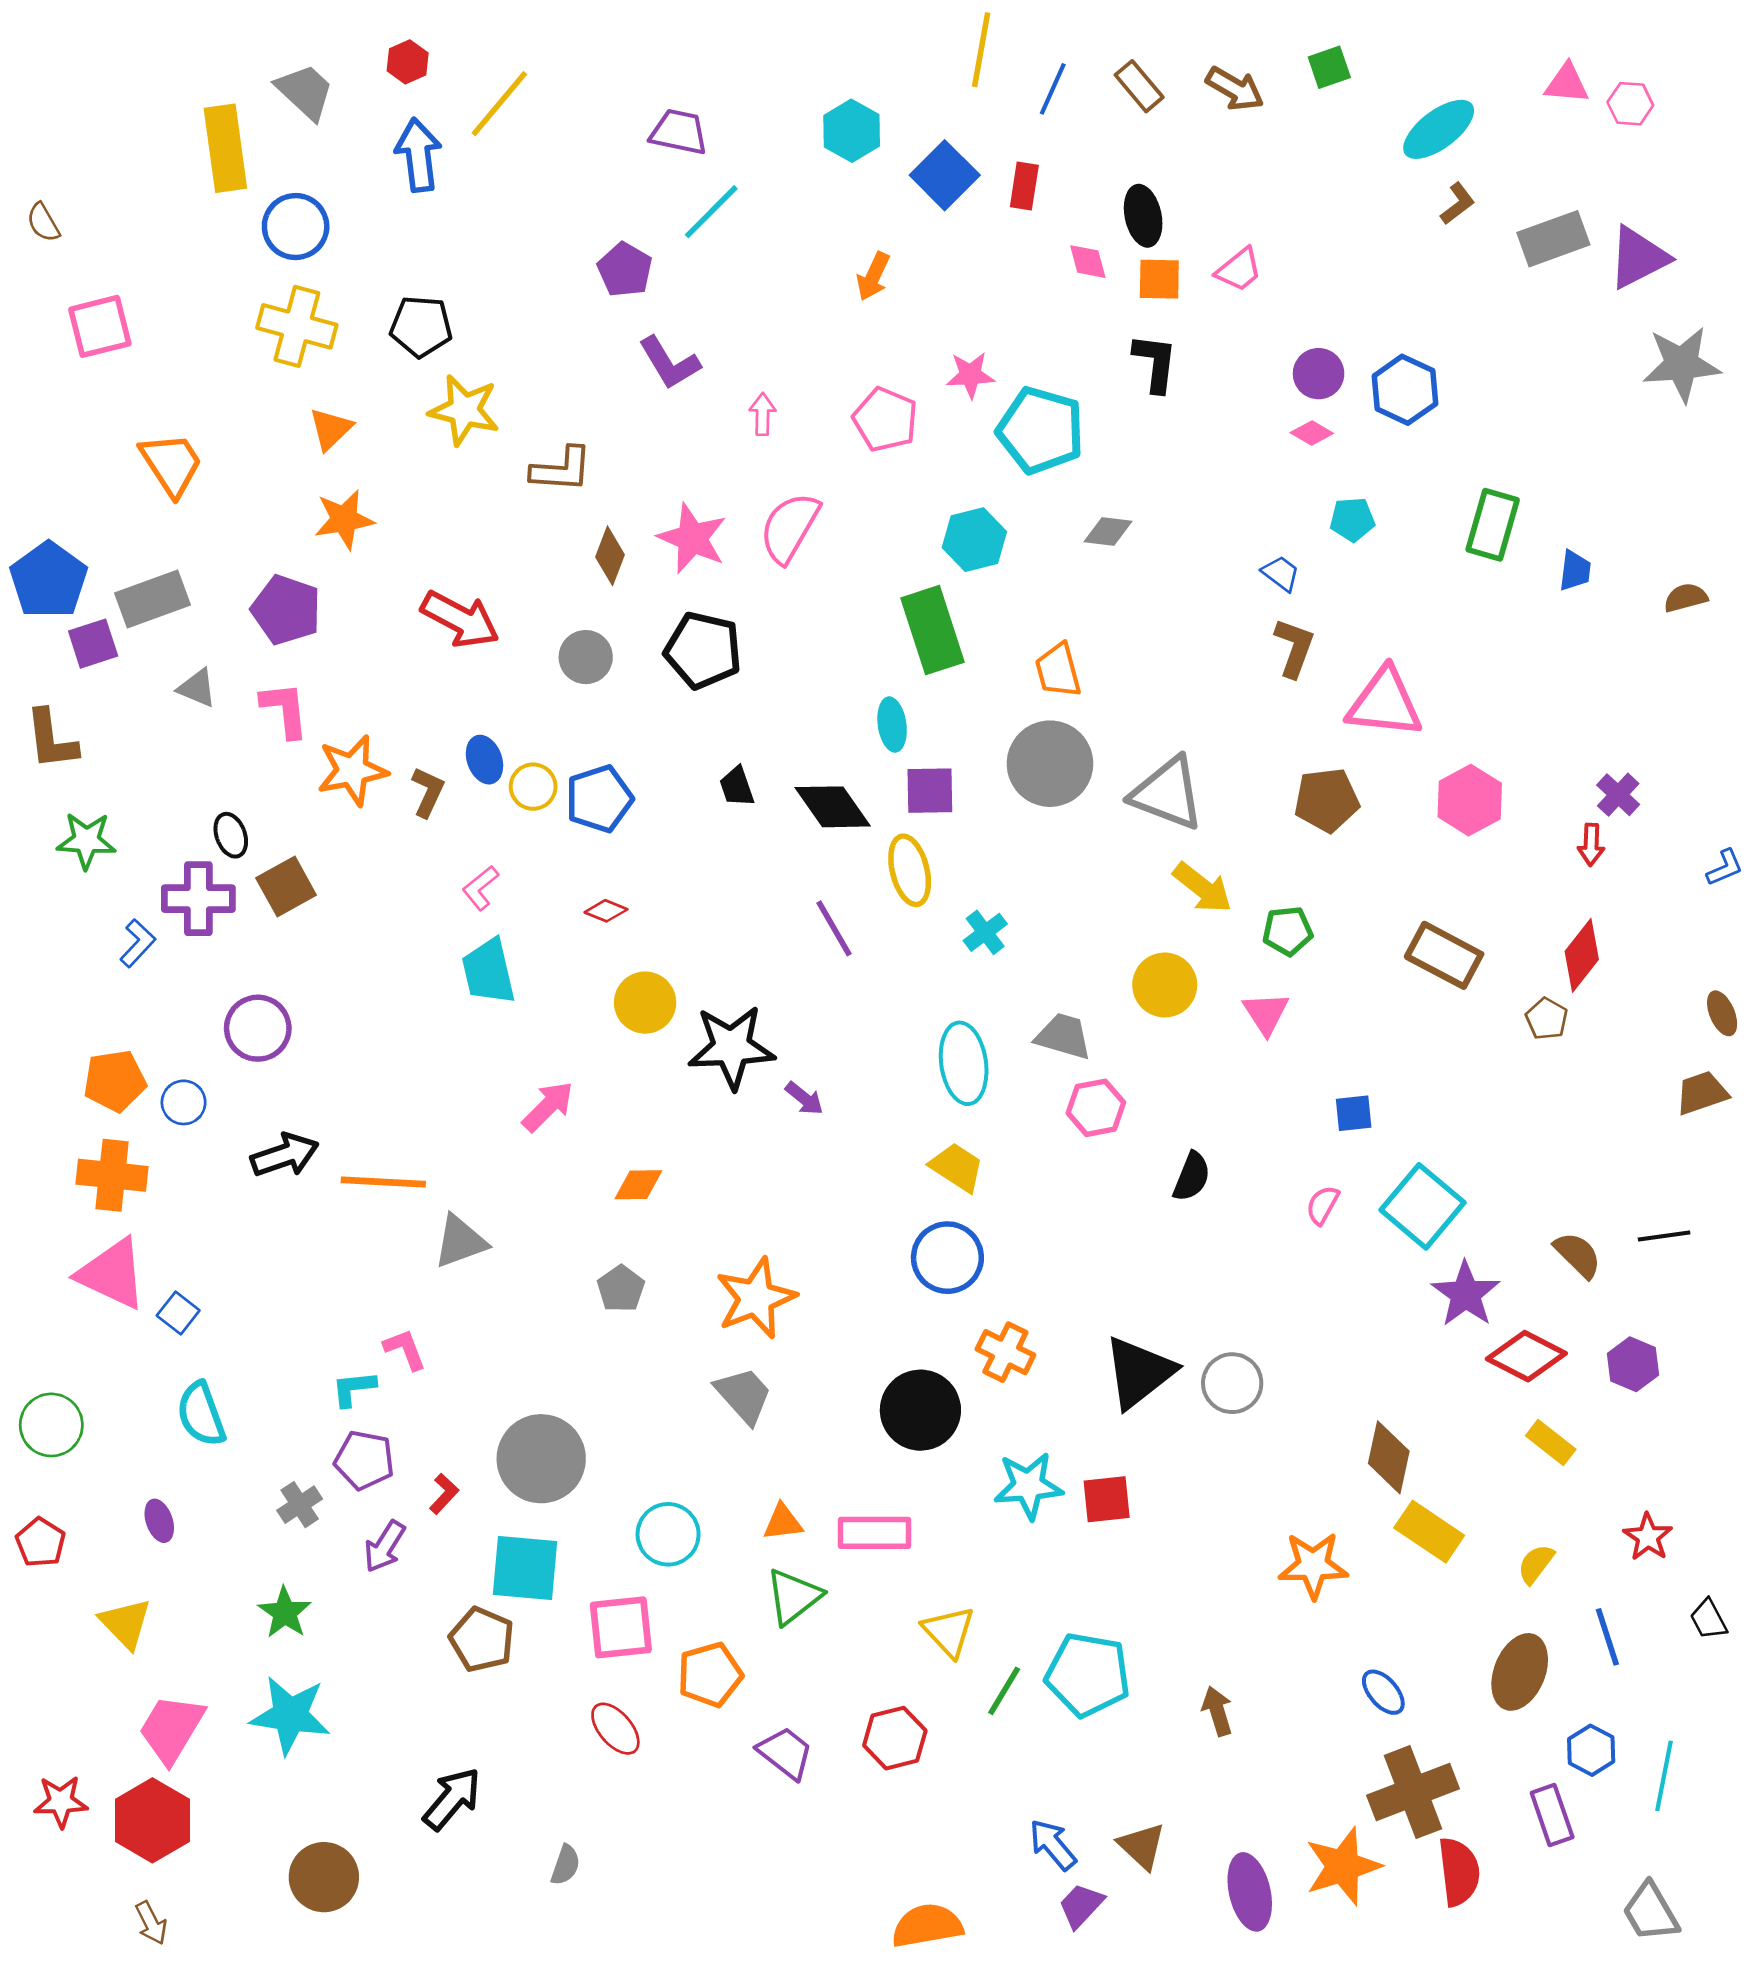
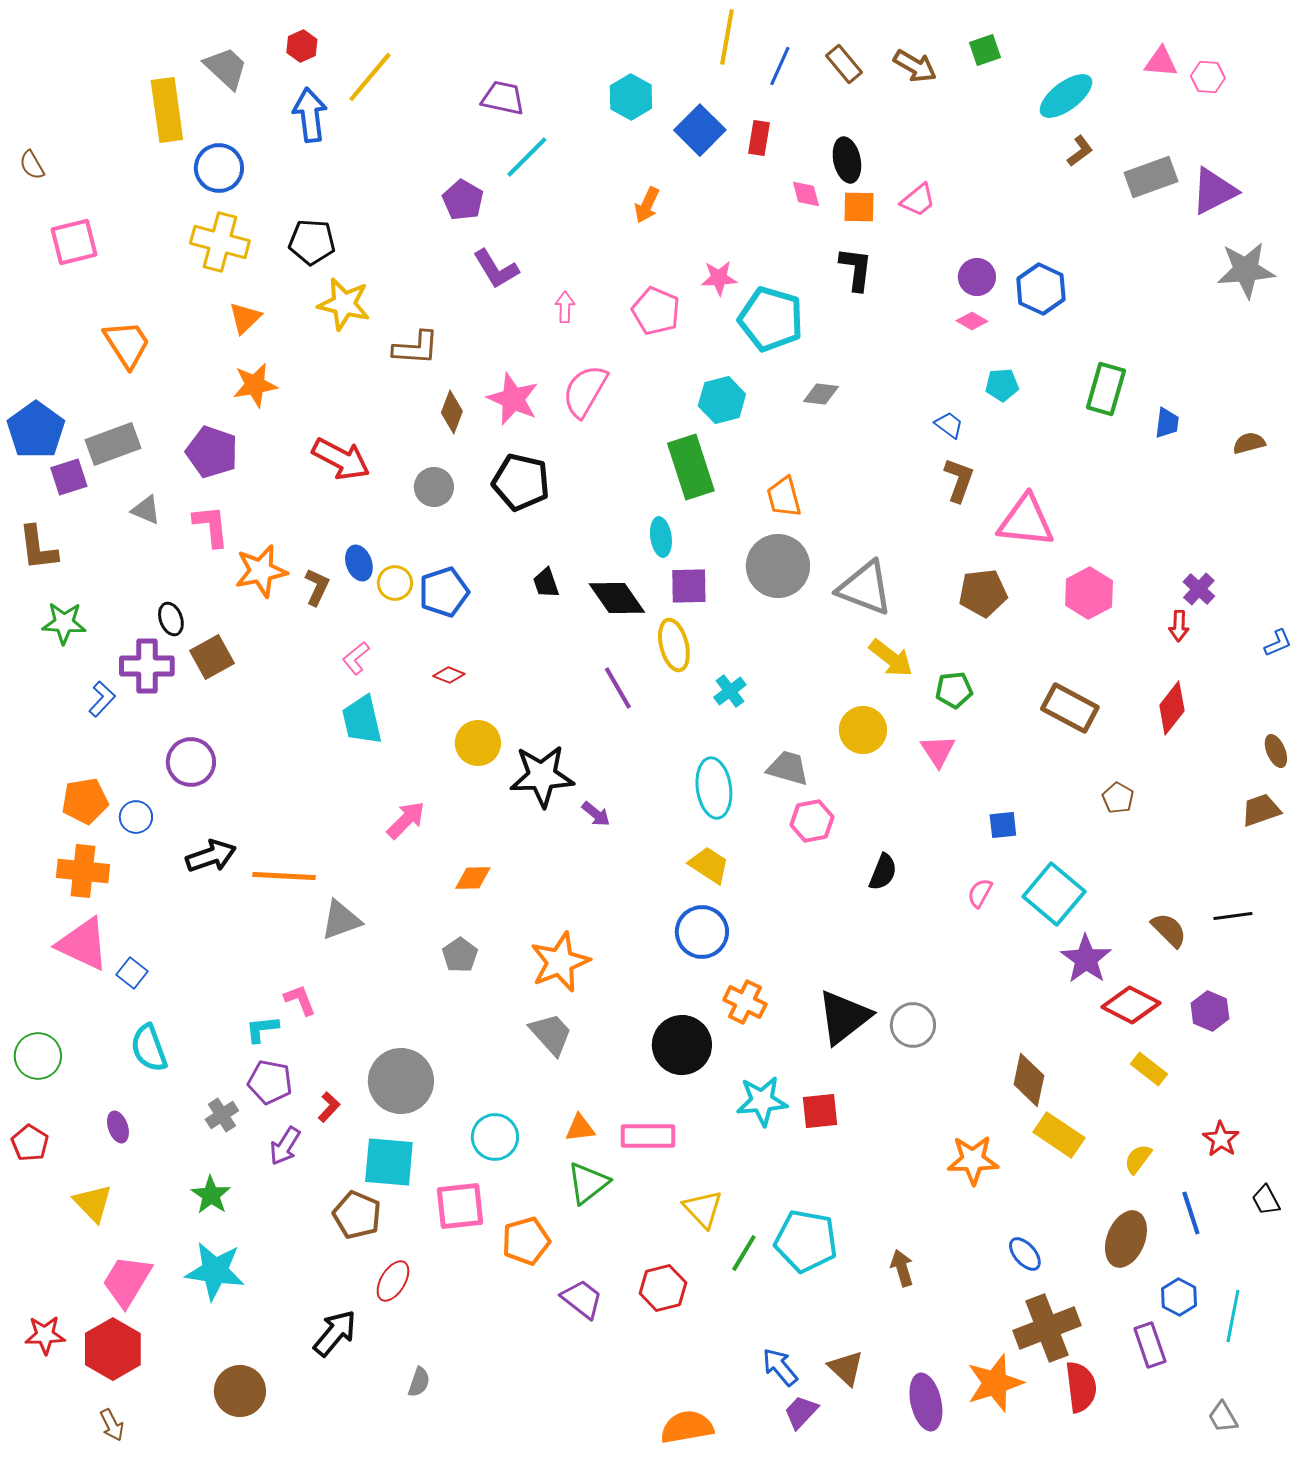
brown pentagon: (1547, 1019) -> (1118, 798), moved
red ellipse: (615, 1729) -> (393, 1281), moved, turned 72
gray trapezoid: (1651, 1912) -> (1223, 1417), size x0.7

